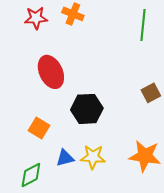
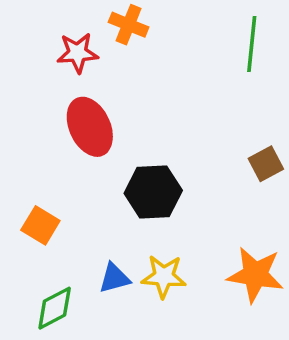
red star: (36, 18) -> (77, 53), moved
orange square: (39, 128) -> (40, 225), moved

